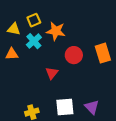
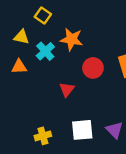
yellow square: (34, 20) -> (43, 15), moved, turned -32

